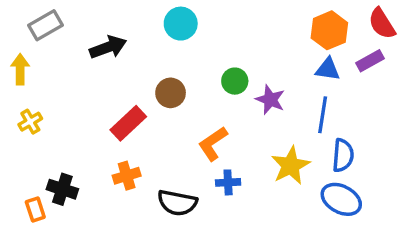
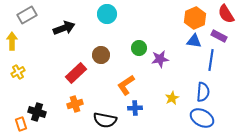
purple rectangle: (370, 61) -> (219, 36), turned 56
purple star: (270, 100) -> (160, 59), turned -30
blue line: (323, 115) -> (211, 60), moved
yellow star: (291, 166) -> (172, 98), size x0.6

